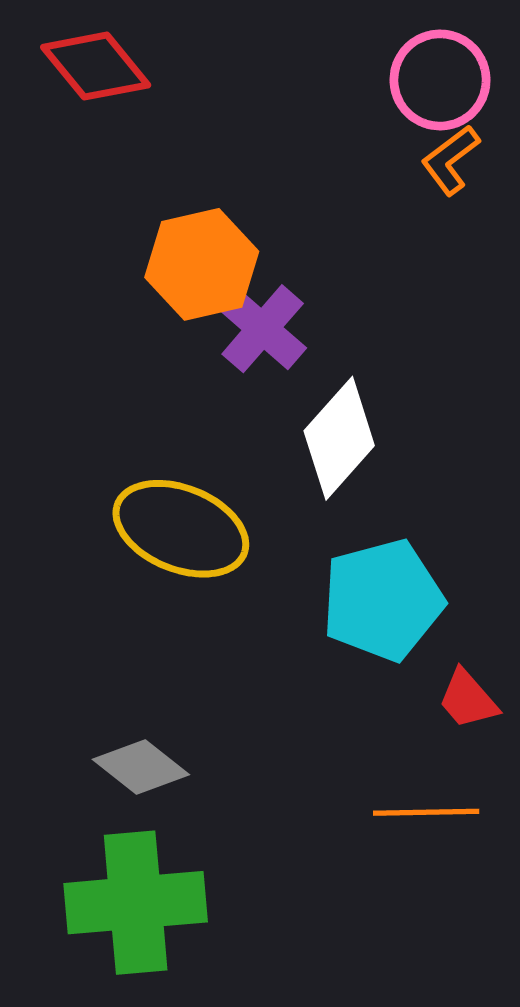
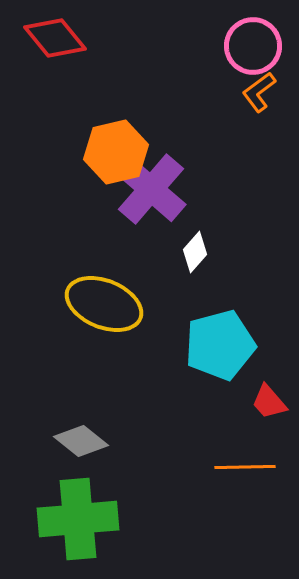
purple cross: (263, 329) -> (151, 189), size x1.4
white diamond: (339, 438) -> (195, 252), size x0.6

